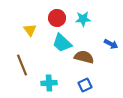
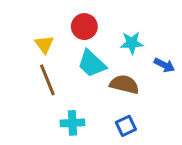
cyan star: (83, 19) -> (132, 43), moved
brown line: (22, 65) -> (47, 80), moved

